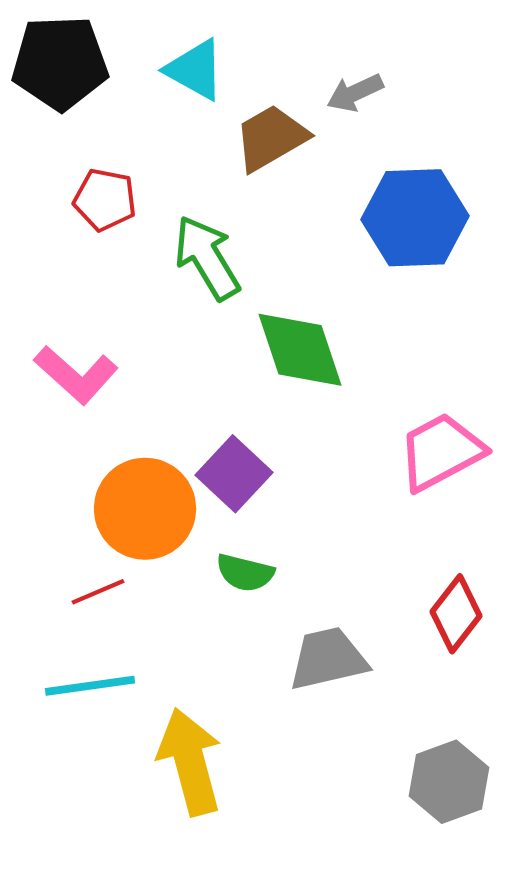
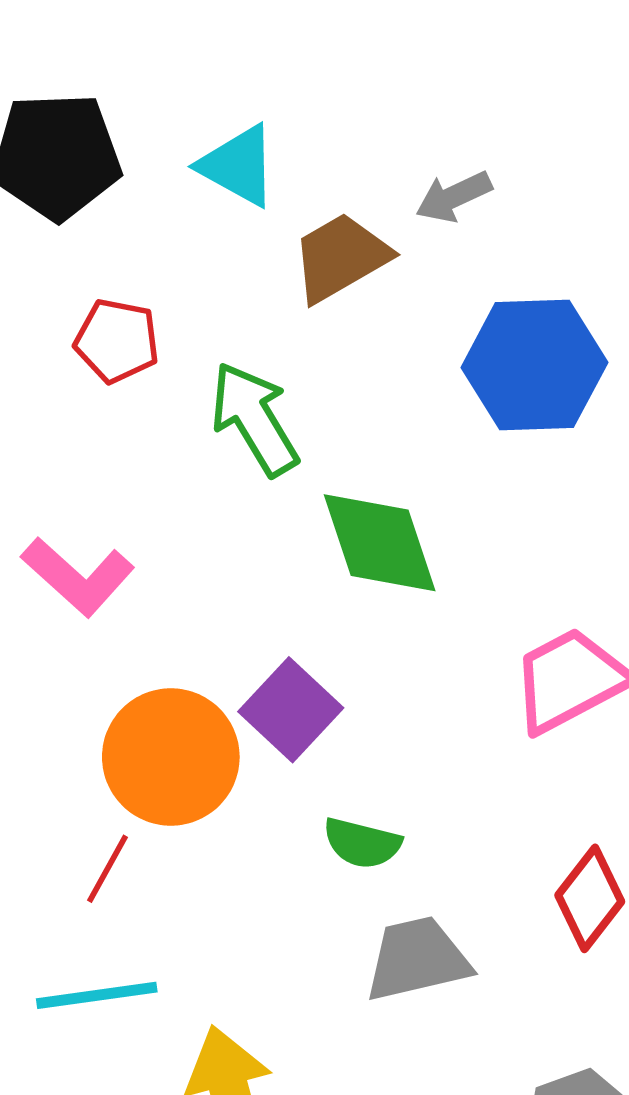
green semicircle: (245, 573) -> (362, 843), moved
red line: (98, 592) -> (108, 869), turned -38

